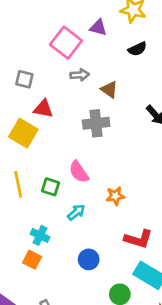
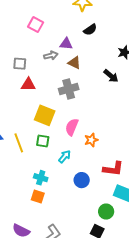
purple triangle: (98, 28) -> (66, 44), moved
pink square: (66, 43) -> (36, 25), moved, size x0.7
gray square: (24, 79) -> (20, 64), moved
yellow square: (23, 133) -> (45, 115), moved
pink semicircle: (79, 172) -> (72, 127), moved, turned 66
blue circle: (89, 259) -> (82, 180), moved

